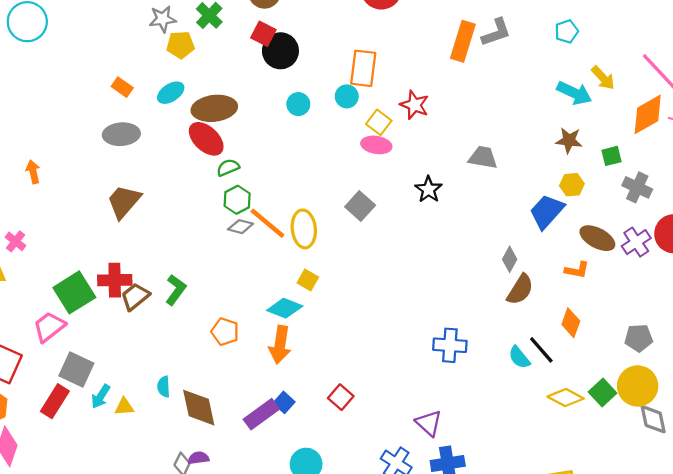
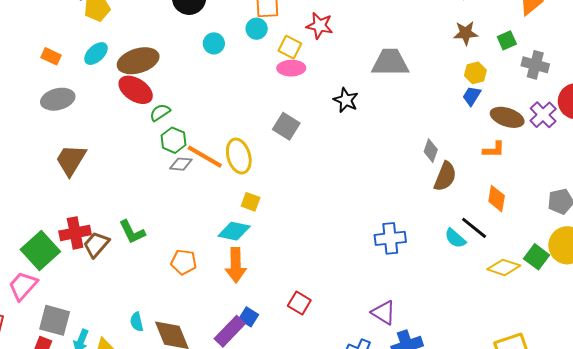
gray trapezoid: (483, 157) -> (390, 62), size x1.4
blue trapezoid: (547, 211) -> (472, 96), moved, size x0.6
green L-shape: (176, 290) -> (132, 232), turned 128

